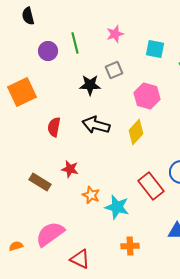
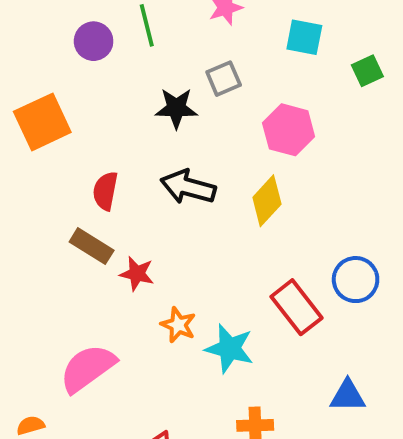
brown rectangle: (40, 182) -> (92, 246), moved
pink semicircle: (50, 234) -> (88, 368), moved

